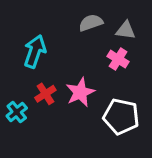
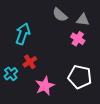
gray semicircle: (91, 23) -> (60, 15), turned -119
pink star: (80, 92) -> (45, 86), moved

